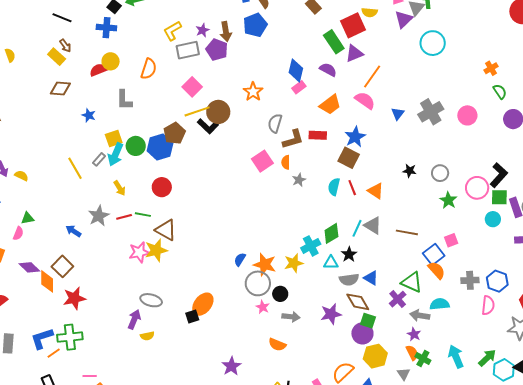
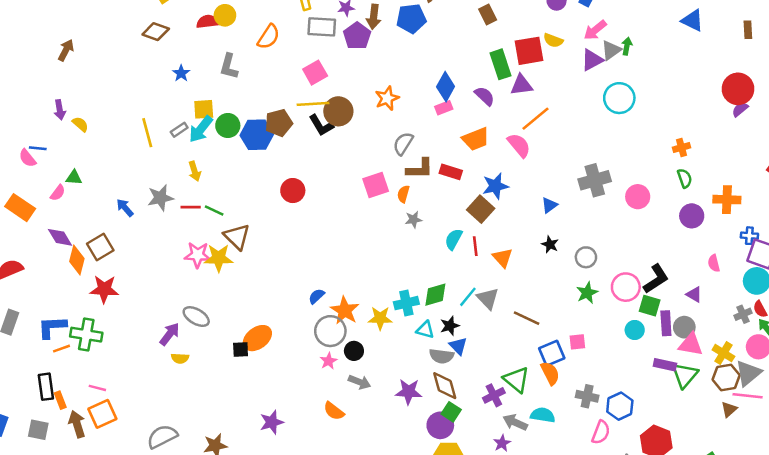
blue triangle: (398, 114) -> (549, 205), moved
red circle: (162, 187) -> (293, 191), moved
blue triangle: (371, 278) -> (458, 346), moved

